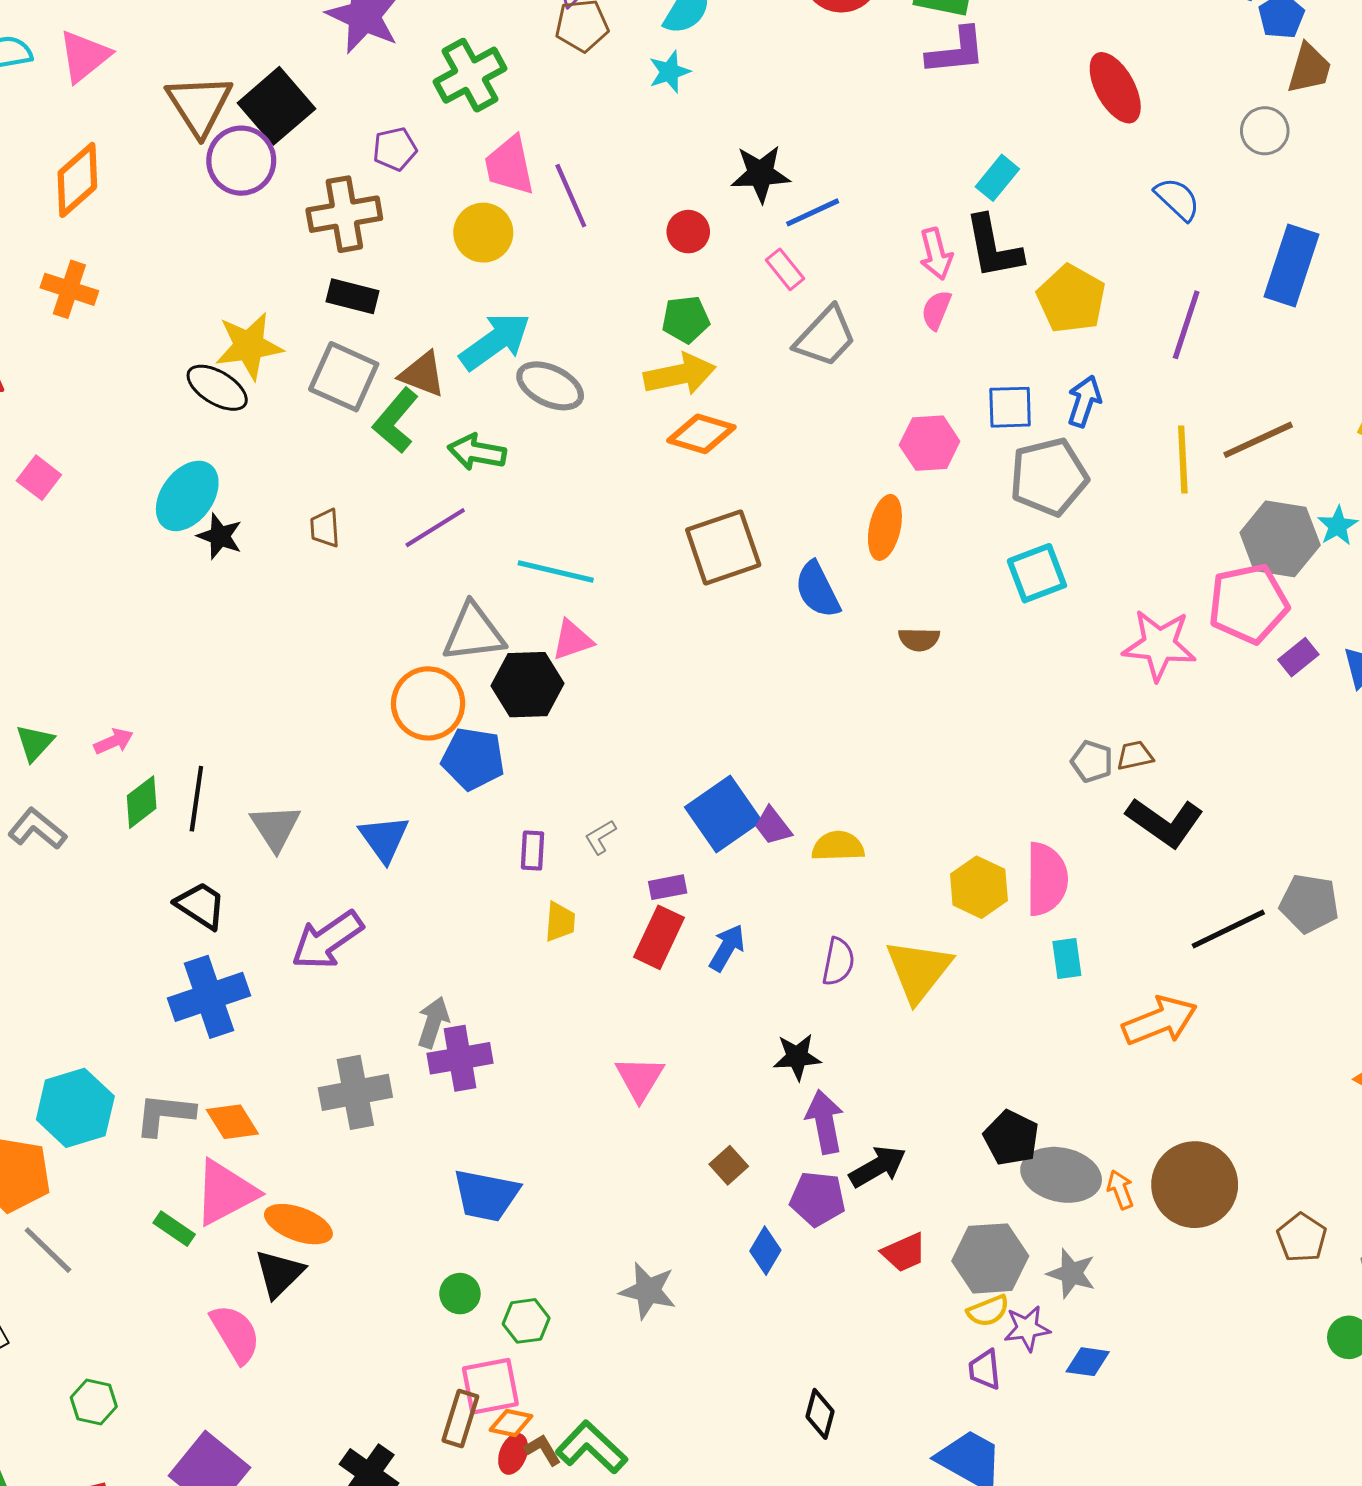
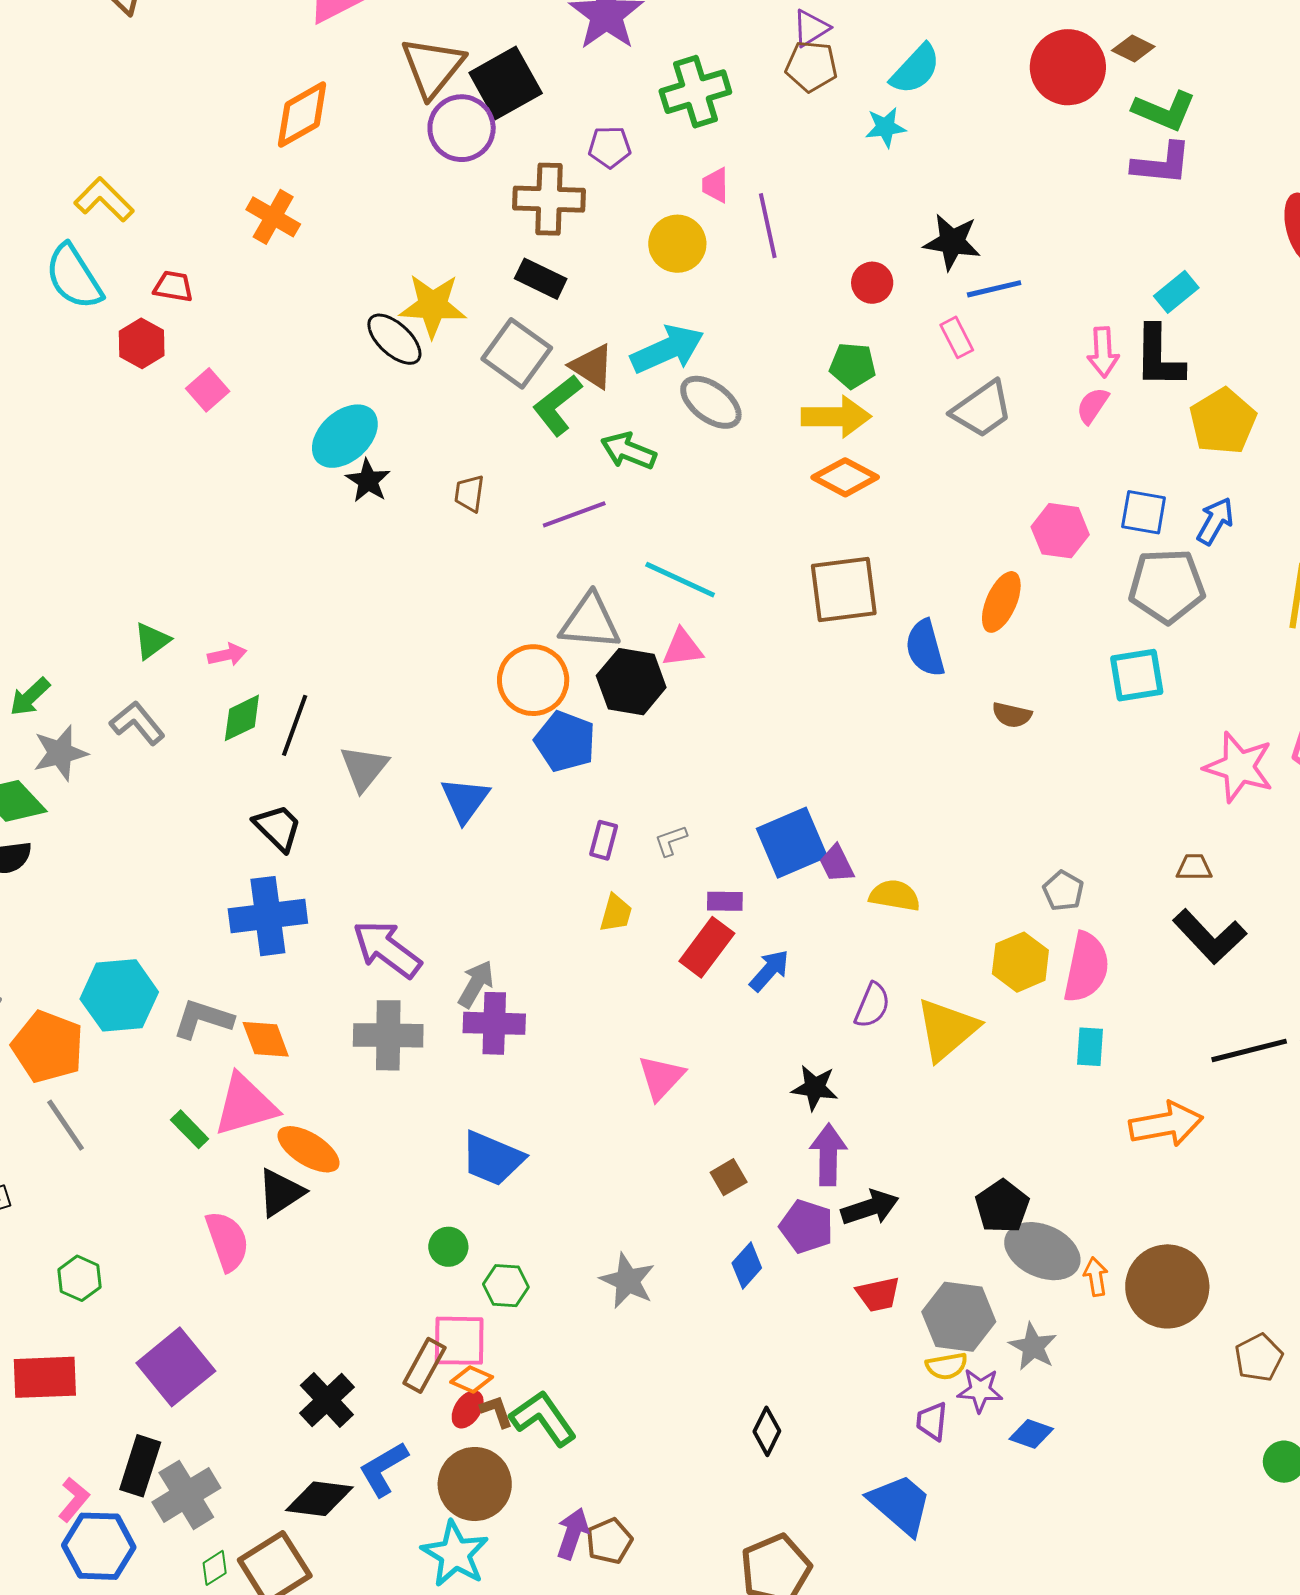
pink trapezoid: (509, 166) -> (715, 185), size x0.6
gray pentagon: (1092, 761) -> (1063, 891), moved
purple arrow: (327, 940) -> (387, 949), moved, turned 60

